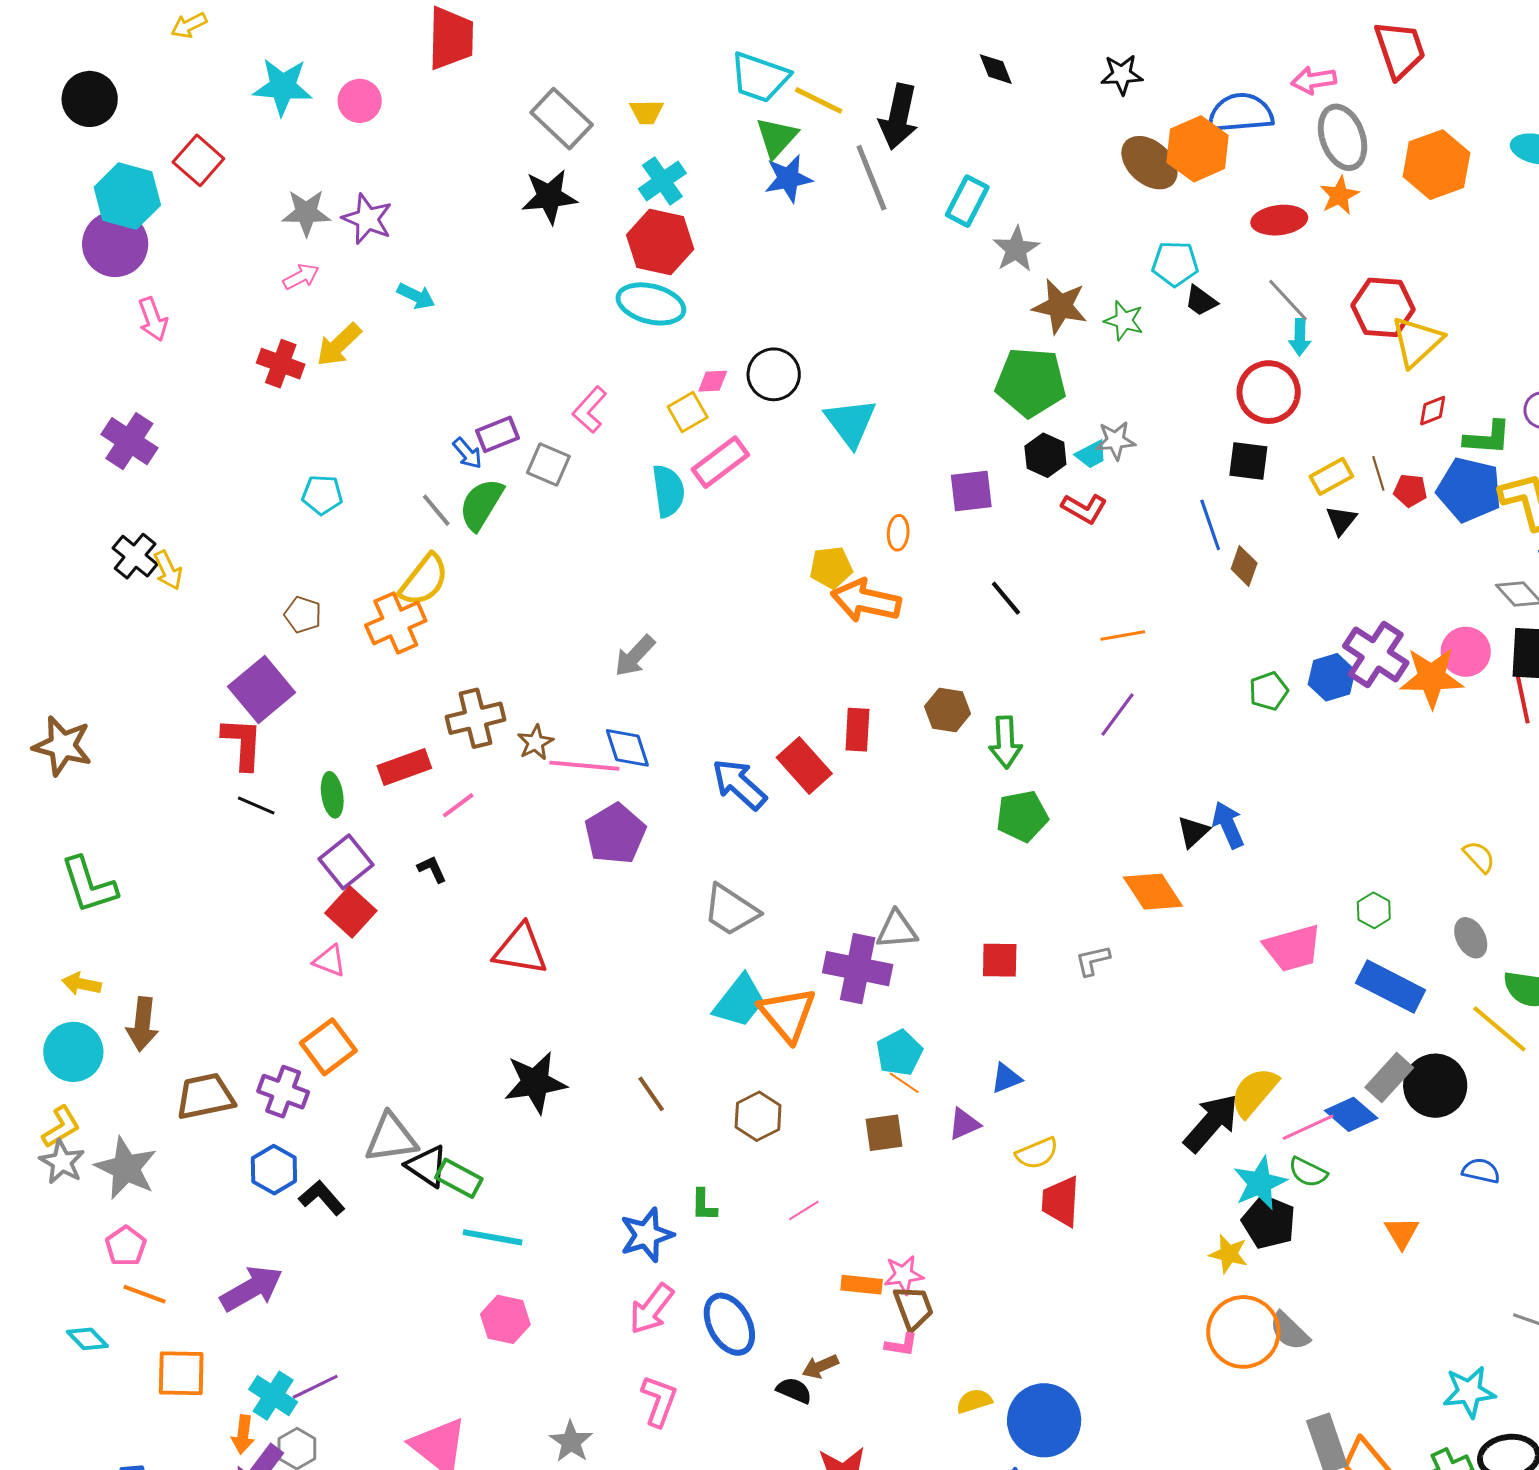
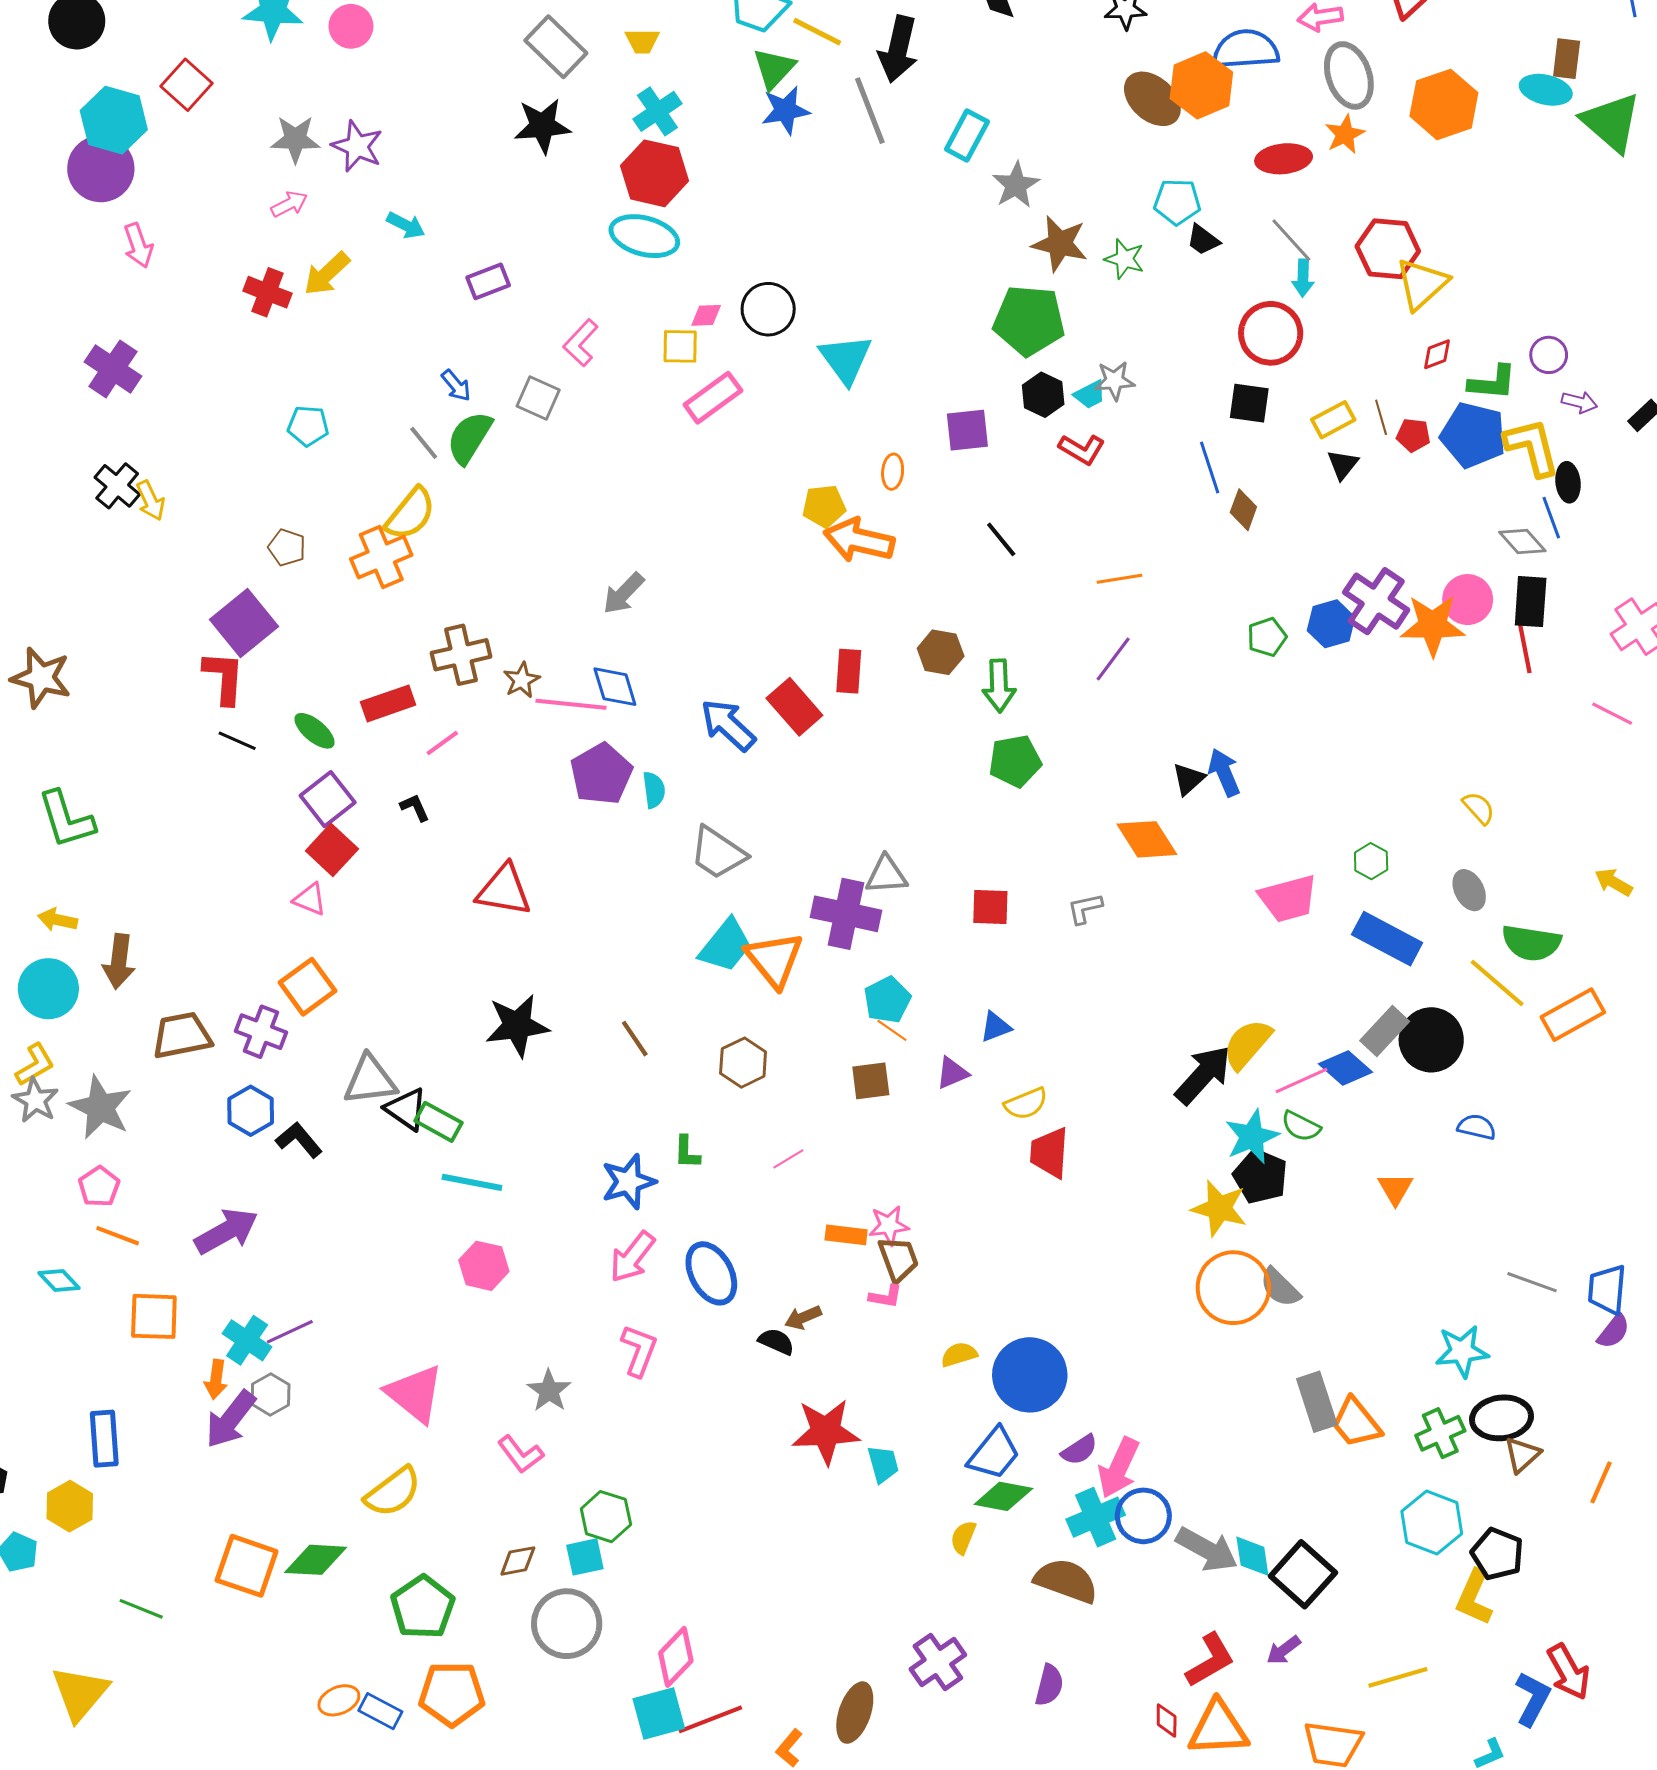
yellow square: (688, 412) -> (680, 346), turned 30
purple rectangle: (497, 434) -> (488, 281), moved
cyan semicircle: (668, 491) -> (654, 790), moved, size x0.7
green ellipse: (332, 795) -> (315, 731), turned -42
yellow star: (1229, 1254) -> (1219, 1208), size x1.4

